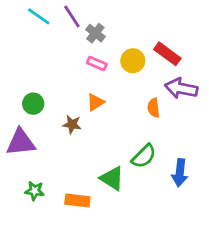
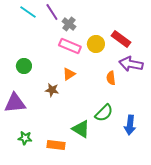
pink rectangle: (97, 64) -> (70, 46), size x1.5
green circle: (33, 104) -> (24, 66), moved

